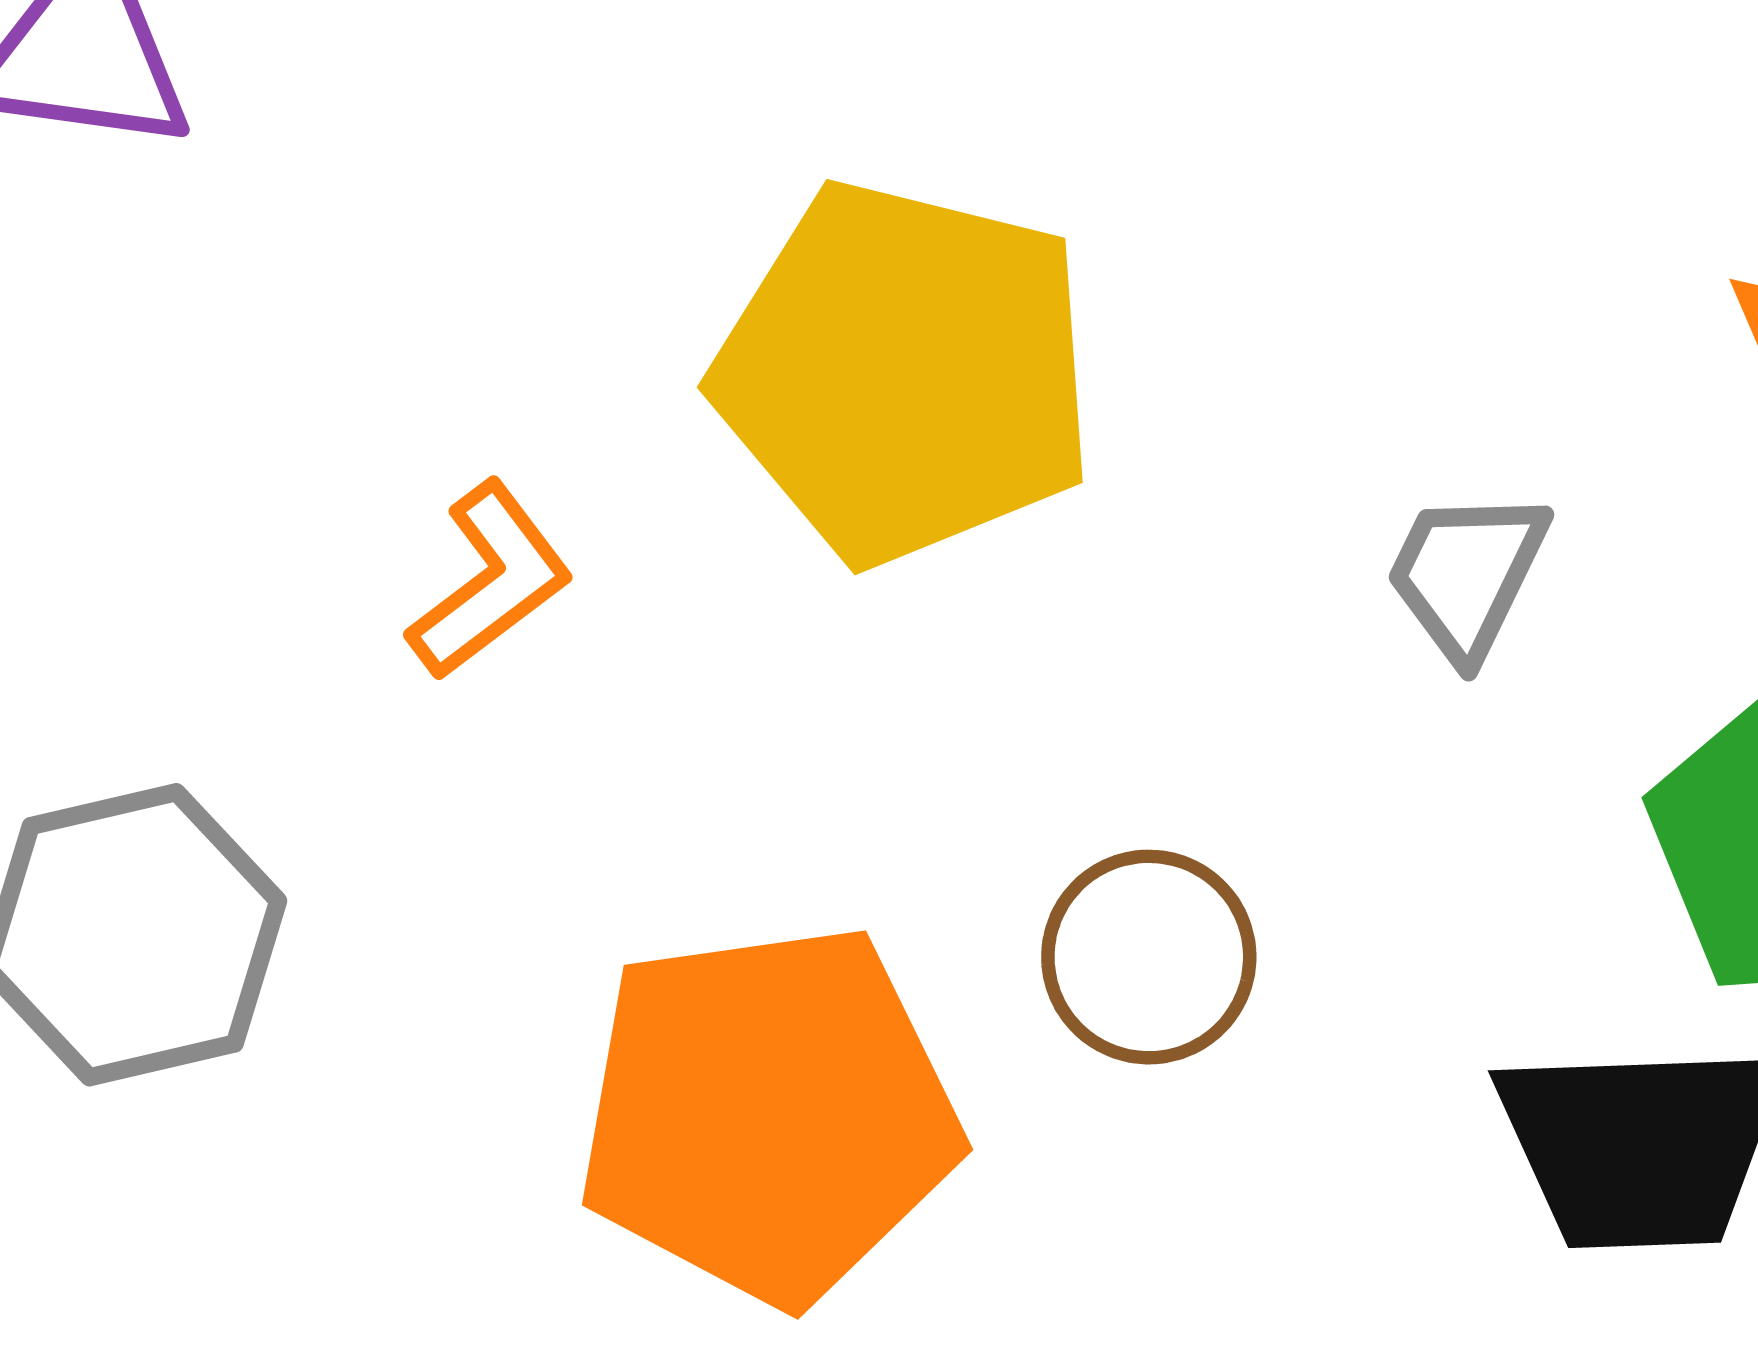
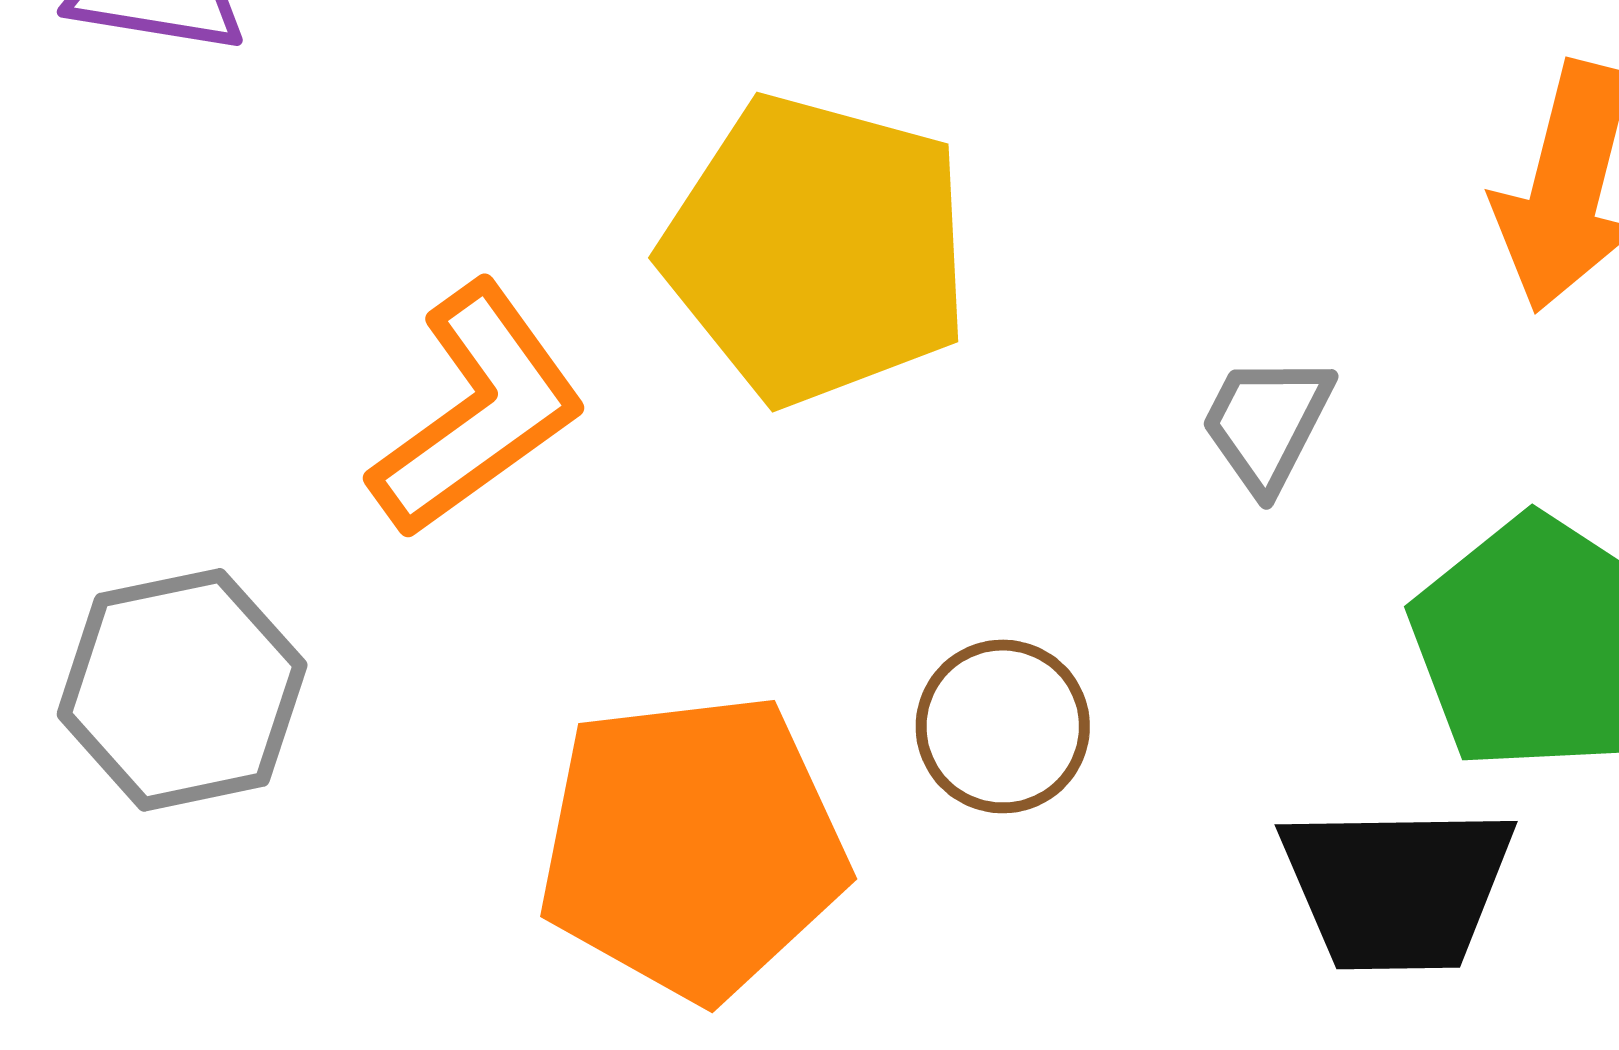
orange L-shape: (490, 581) -> (478, 410), size x1.6

